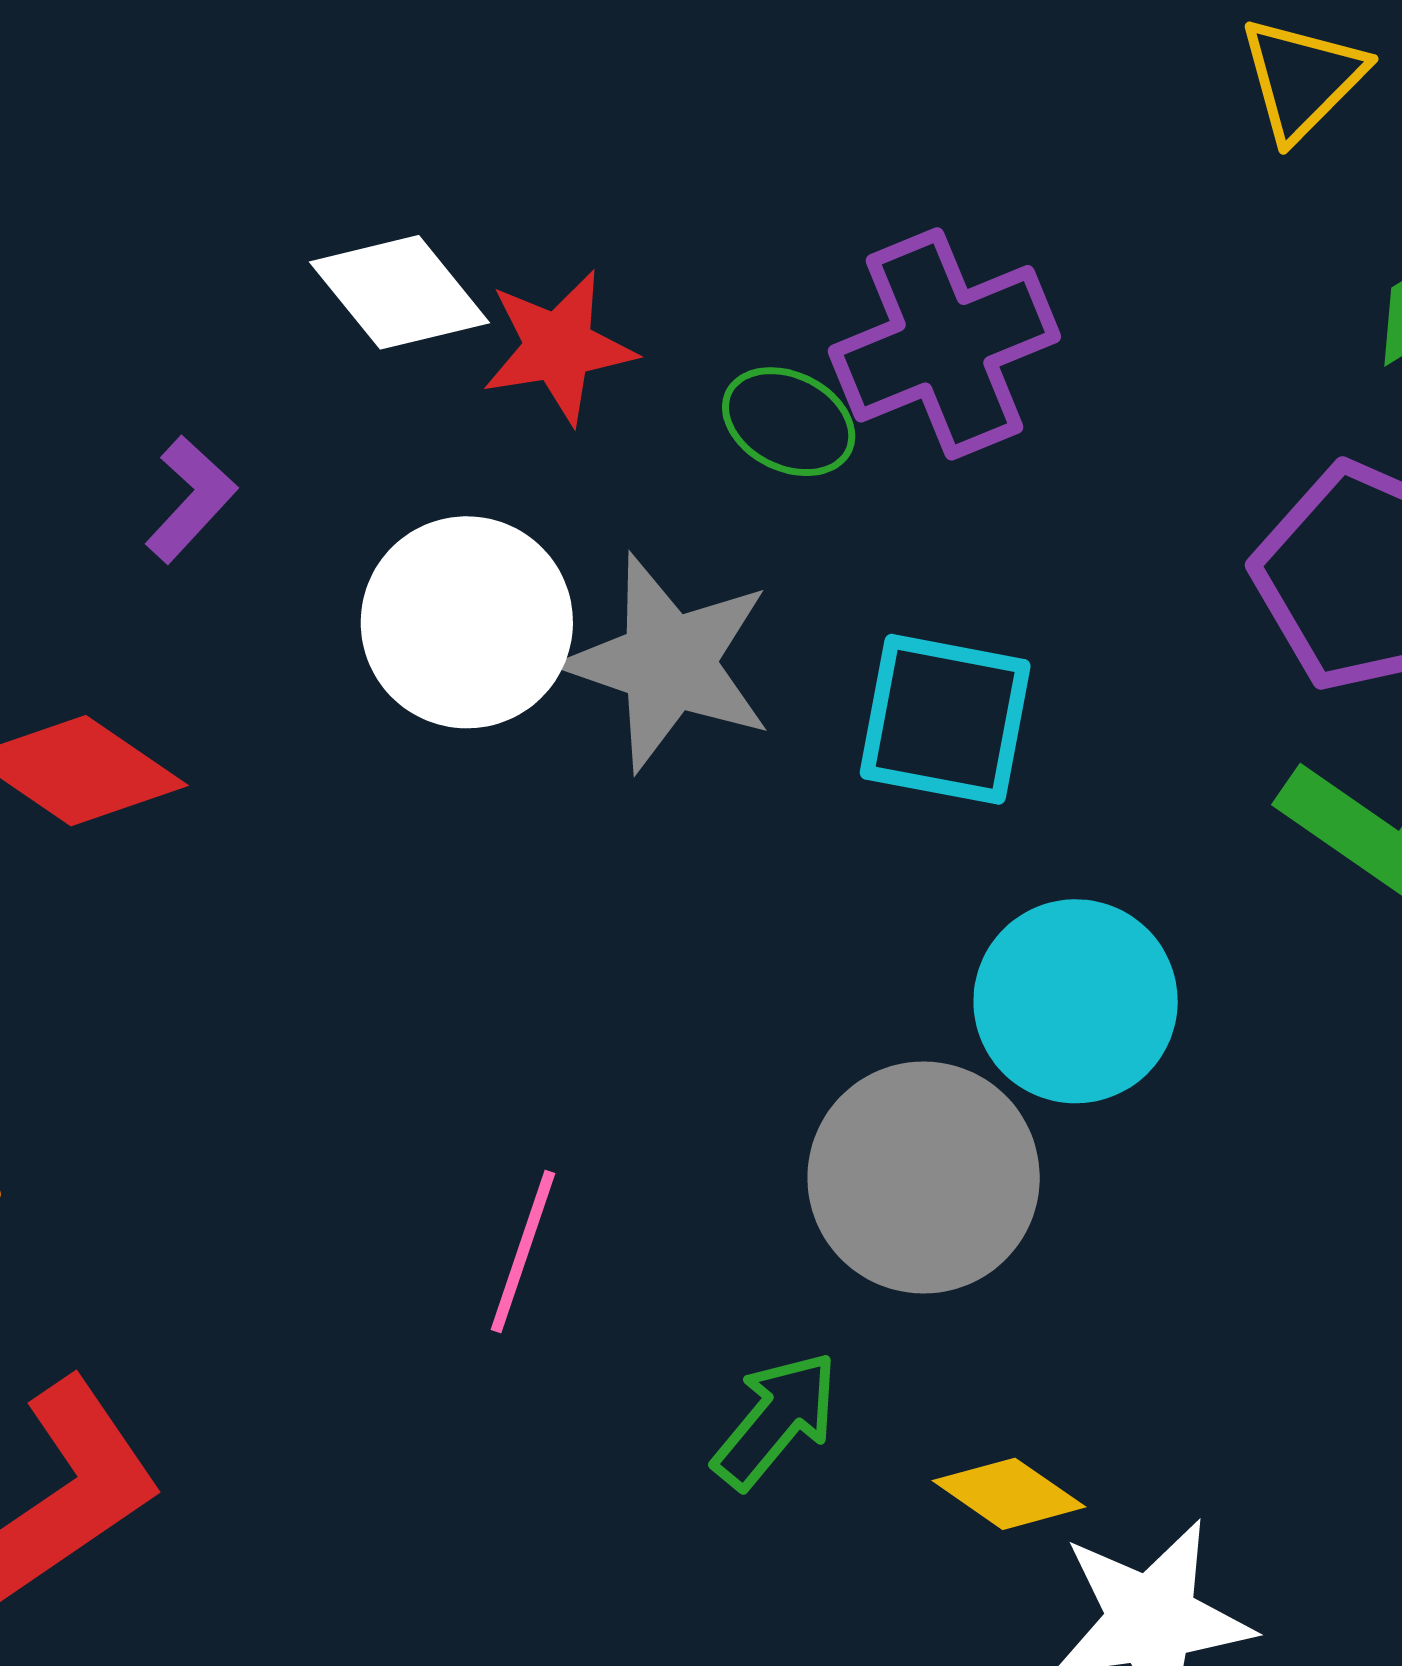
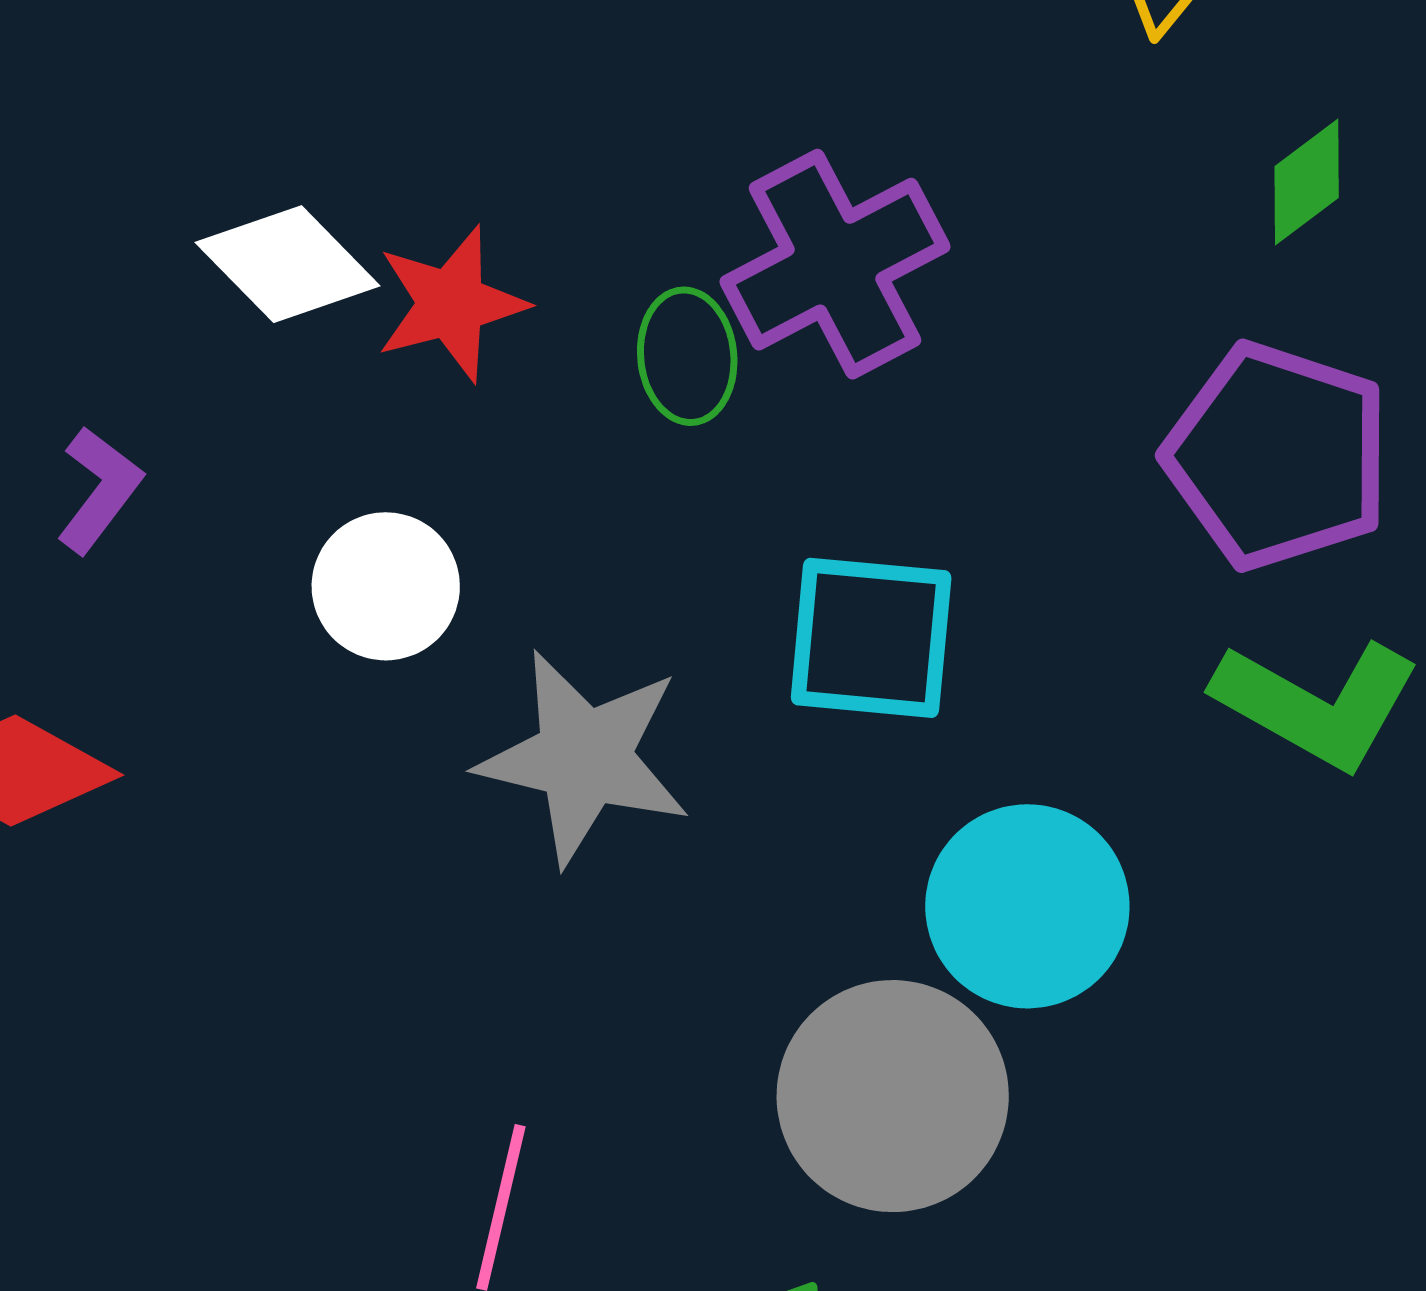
green ellipse: (789, 422) -> (687, 356), turned 63
white circle: (467, 622) -> (386, 586), size x0.7
gray star: (668, 663) -> (584, 757), moved

